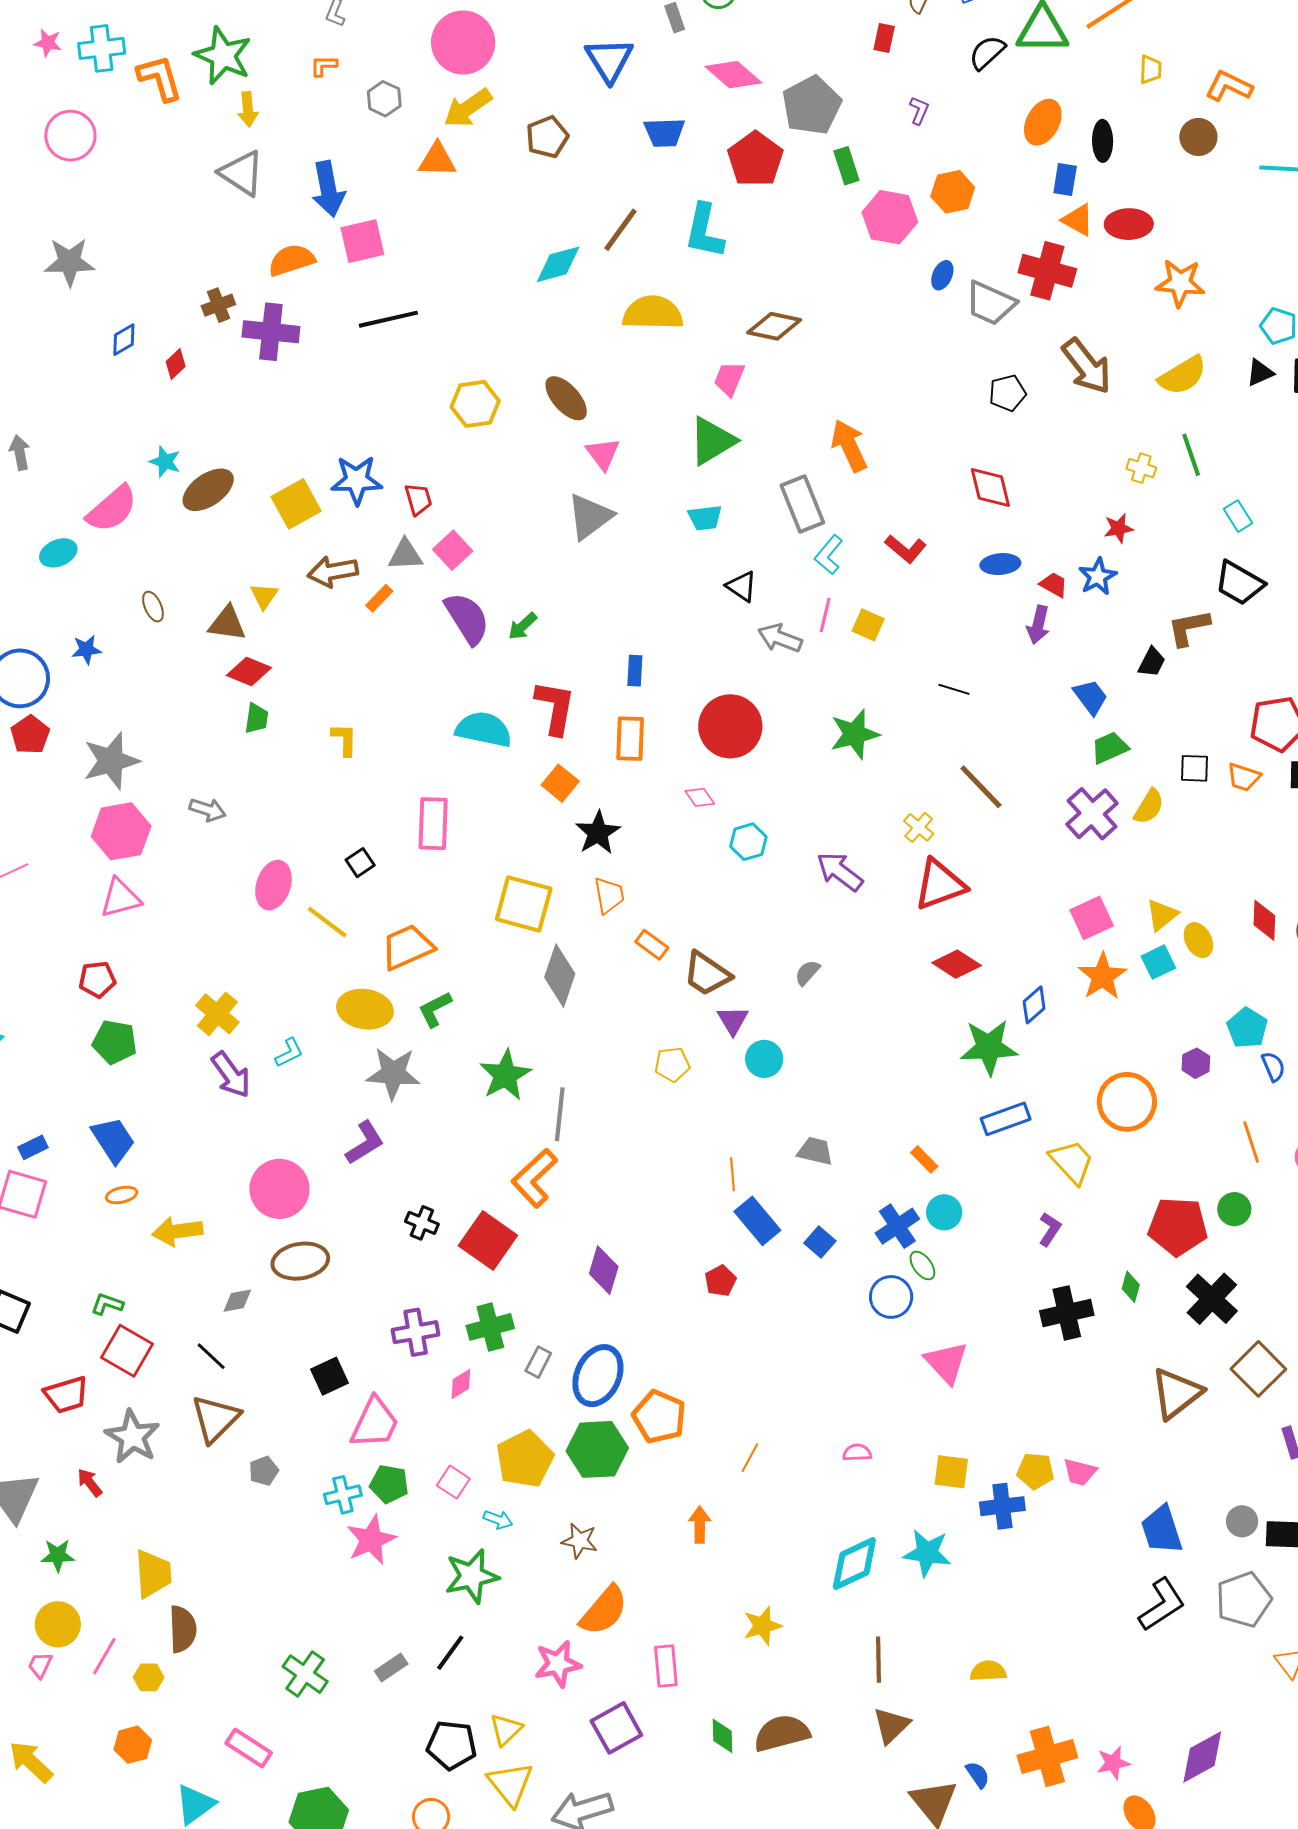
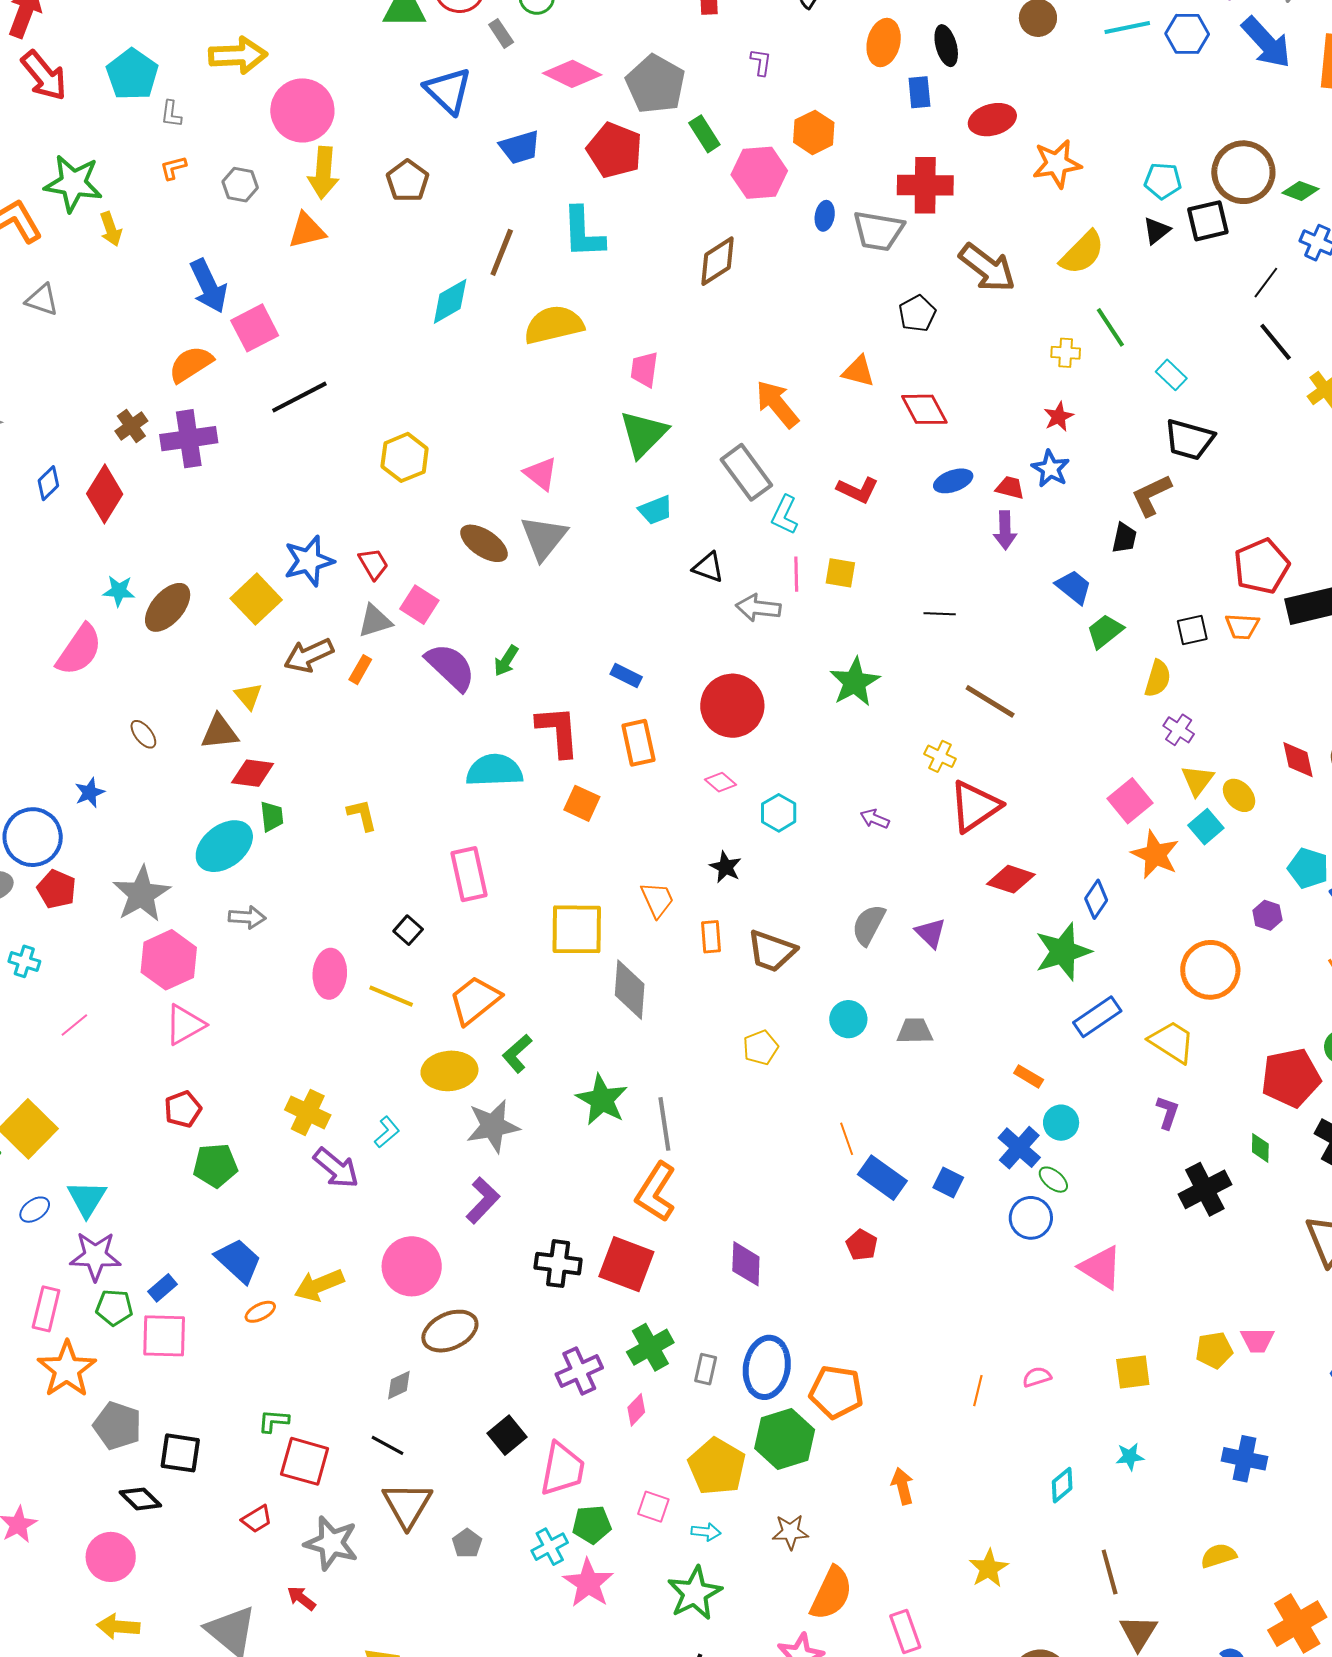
yellow arrow: (468, 108) -> (323, 173), turned -36
gray triangle: (242, 173) -> (42, 300), moved, size x0.7
orange triangle: (1078, 220) -> (858, 371), moved
brown diamond: (774, 326) -> (717, 261), moved, turned -30
red diamond: (176, 364) -> (105, 494), size x1.8
brown ellipse: (566, 398) -> (484, 543), moved
cyan ellipse: (58, 553) -> (224, 846), moved, size x1.6
blue rectangle: (635, 671) -> (626, 676), turned -52
purple cross: (1092, 814) -> (1179, 730), moved, size x0.6
black star: (598, 833) -> (726, 867), moved, size x0.7
purple arrow: (840, 871) -> (875, 819), size x0.6
orange rectangle: (652, 945) -> (711, 937), turned 64
gray semicircle: (807, 973) -> (869, 925), size x1.5
purple triangle: (733, 1020) -> (931, 933), moved
gray trapezoid: (815, 1151) -> (915, 1031), moved
black cross: (422, 1223) -> (558, 1264), size x1.4
yellow arrow: (177, 1231) -> (319, 1285), moved
red trapezoid: (66, 1395) -> (257, 1519), size x0.7
orange line: (750, 1458) -> (978, 1391), moved
blue cross: (1002, 1506) -> (1244, 1459), moved, turned 33
cyan star: (927, 1553) -> (1130, 1457), size x0.6
cyan diamond: (854, 1564) -> (1062, 1485), size x0.6

